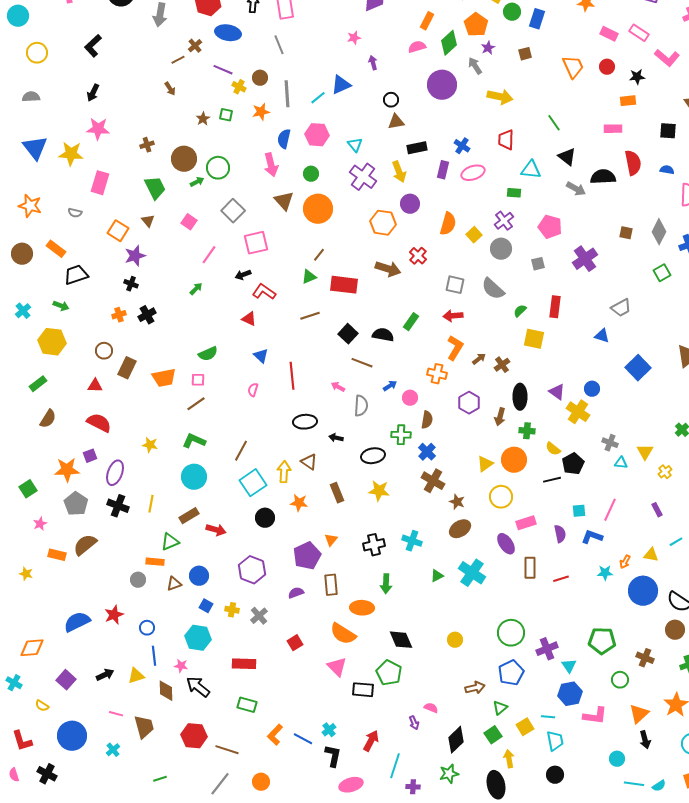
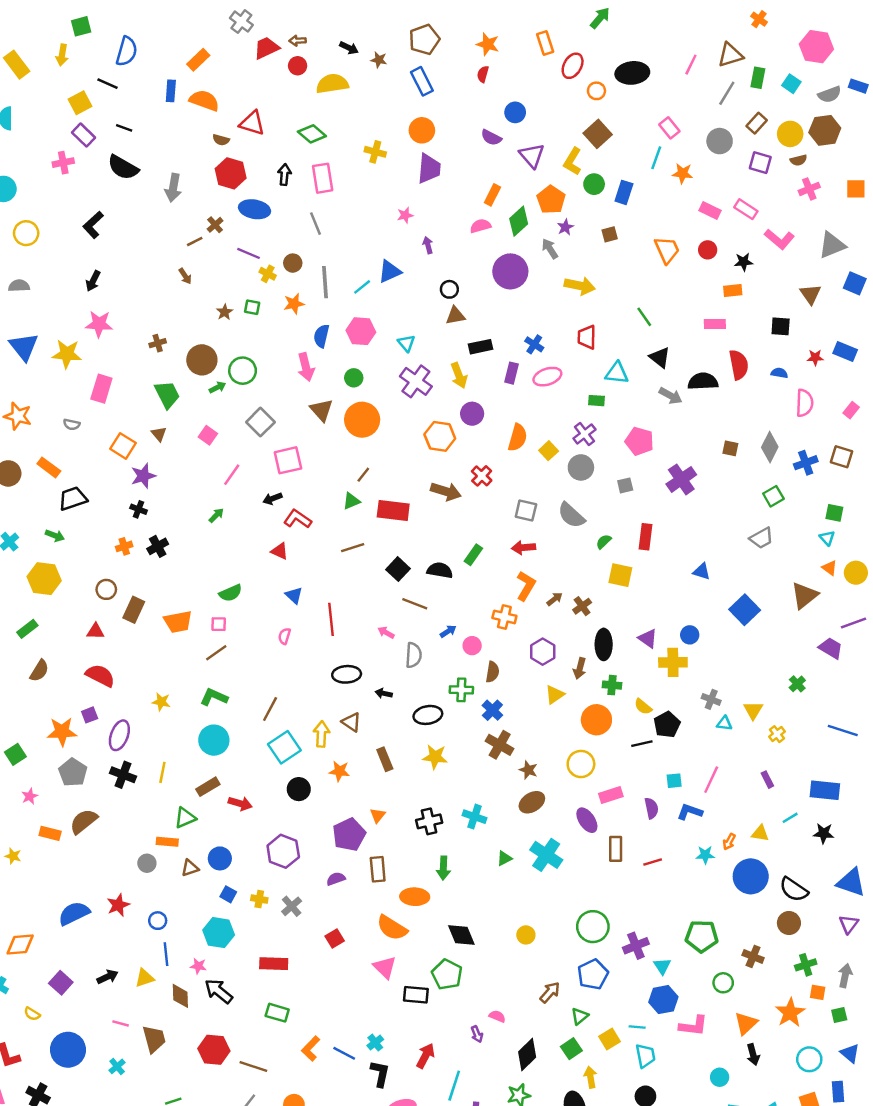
gray trapezoid: (621, 308) -> (761, 538), moved
yellow cross: (578, 412) -> (673, 662), turned -35
yellow triangle: (485, 464) -> (555, 695), moved
brown arrow: (475, 688) -> (550, 992), turned -36

